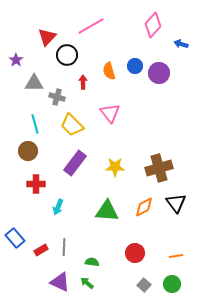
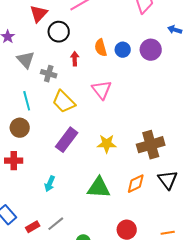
blue arrow: (181, 44) -> (175, 30), moved
blue circle: (135, 66) -> (123, 50), moved
gray triangle: (34, 83) -> (26, 60), turned 48
red cross: (36, 184) -> (14, 161), moved
gray line: (64, 247) -> (56, 224), turned 48

